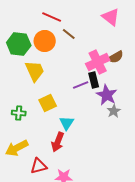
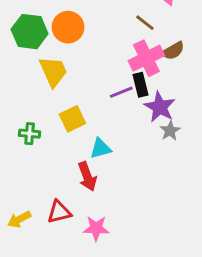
brown line: (69, 34) -> (145, 23), moved
cyan triangle: (67, 123) -> (101, 148), turned 42
red arrow: (58, 142) -> (87, 176), turned -42
yellow arrow: (17, 148) -> (19, 219), moved, size x0.7

